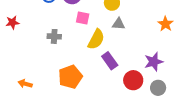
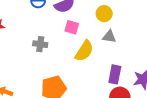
purple rectangle: (110, 61) -> (115, 74), moved, turned 42

